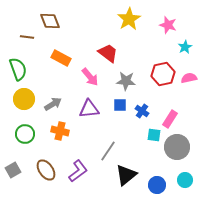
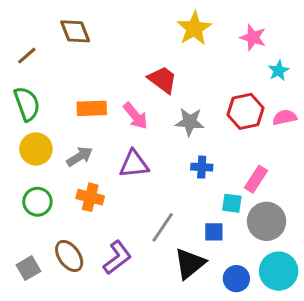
brown line: (27, 37) -> (27, 56), moved, turned -48
orange rectangle: (61, 58) -> (92, 108), moved, turned -30
blue square: (120, 105) -> (214, 232), moved
blue cross: (142, 111) -> (202, 167), moved, turned -32
gray square: (13, 170) -> (28, 268), moved
cyan circle: (185, 180) -> (279, 271), size x1.6

